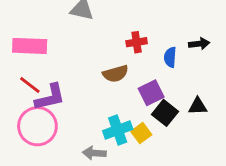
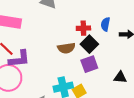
blue semicircle: (170, 57) -> (105, 24), moved
black square: (165, 113) -> (89, 44), moved

